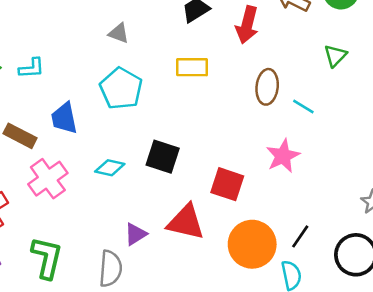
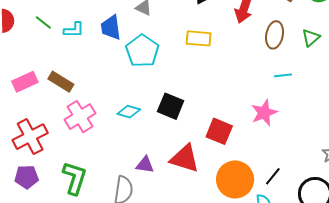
brown ellipse: (267, 87) -> (275, 35), moved
cyan line: (303, 107) -> (283, 75), turned -42
blue trapezoid: (64, 118) -> (111, 28), moved
purple triangle: (136, 234) -> (145, 165), turned 36

